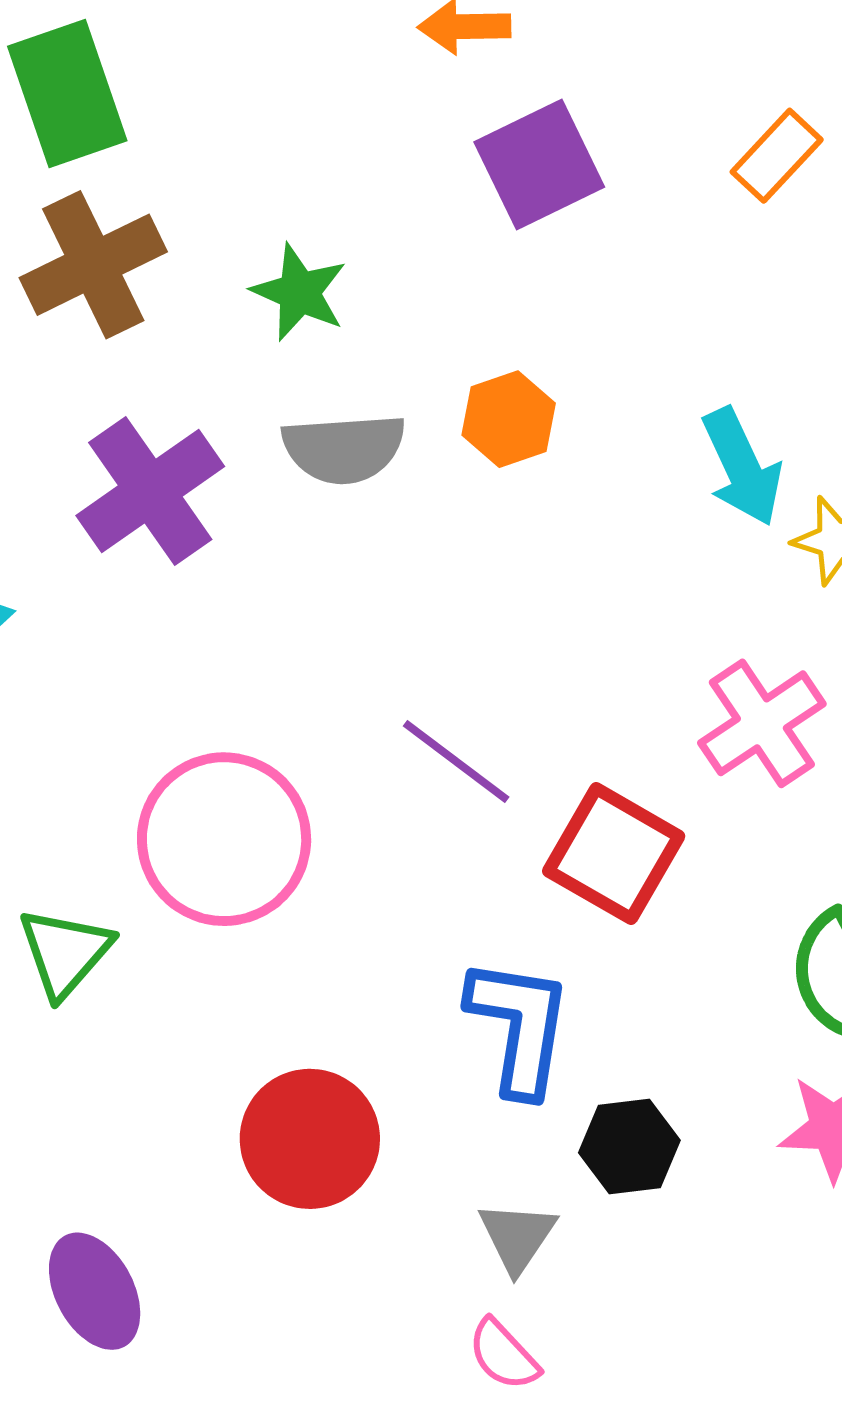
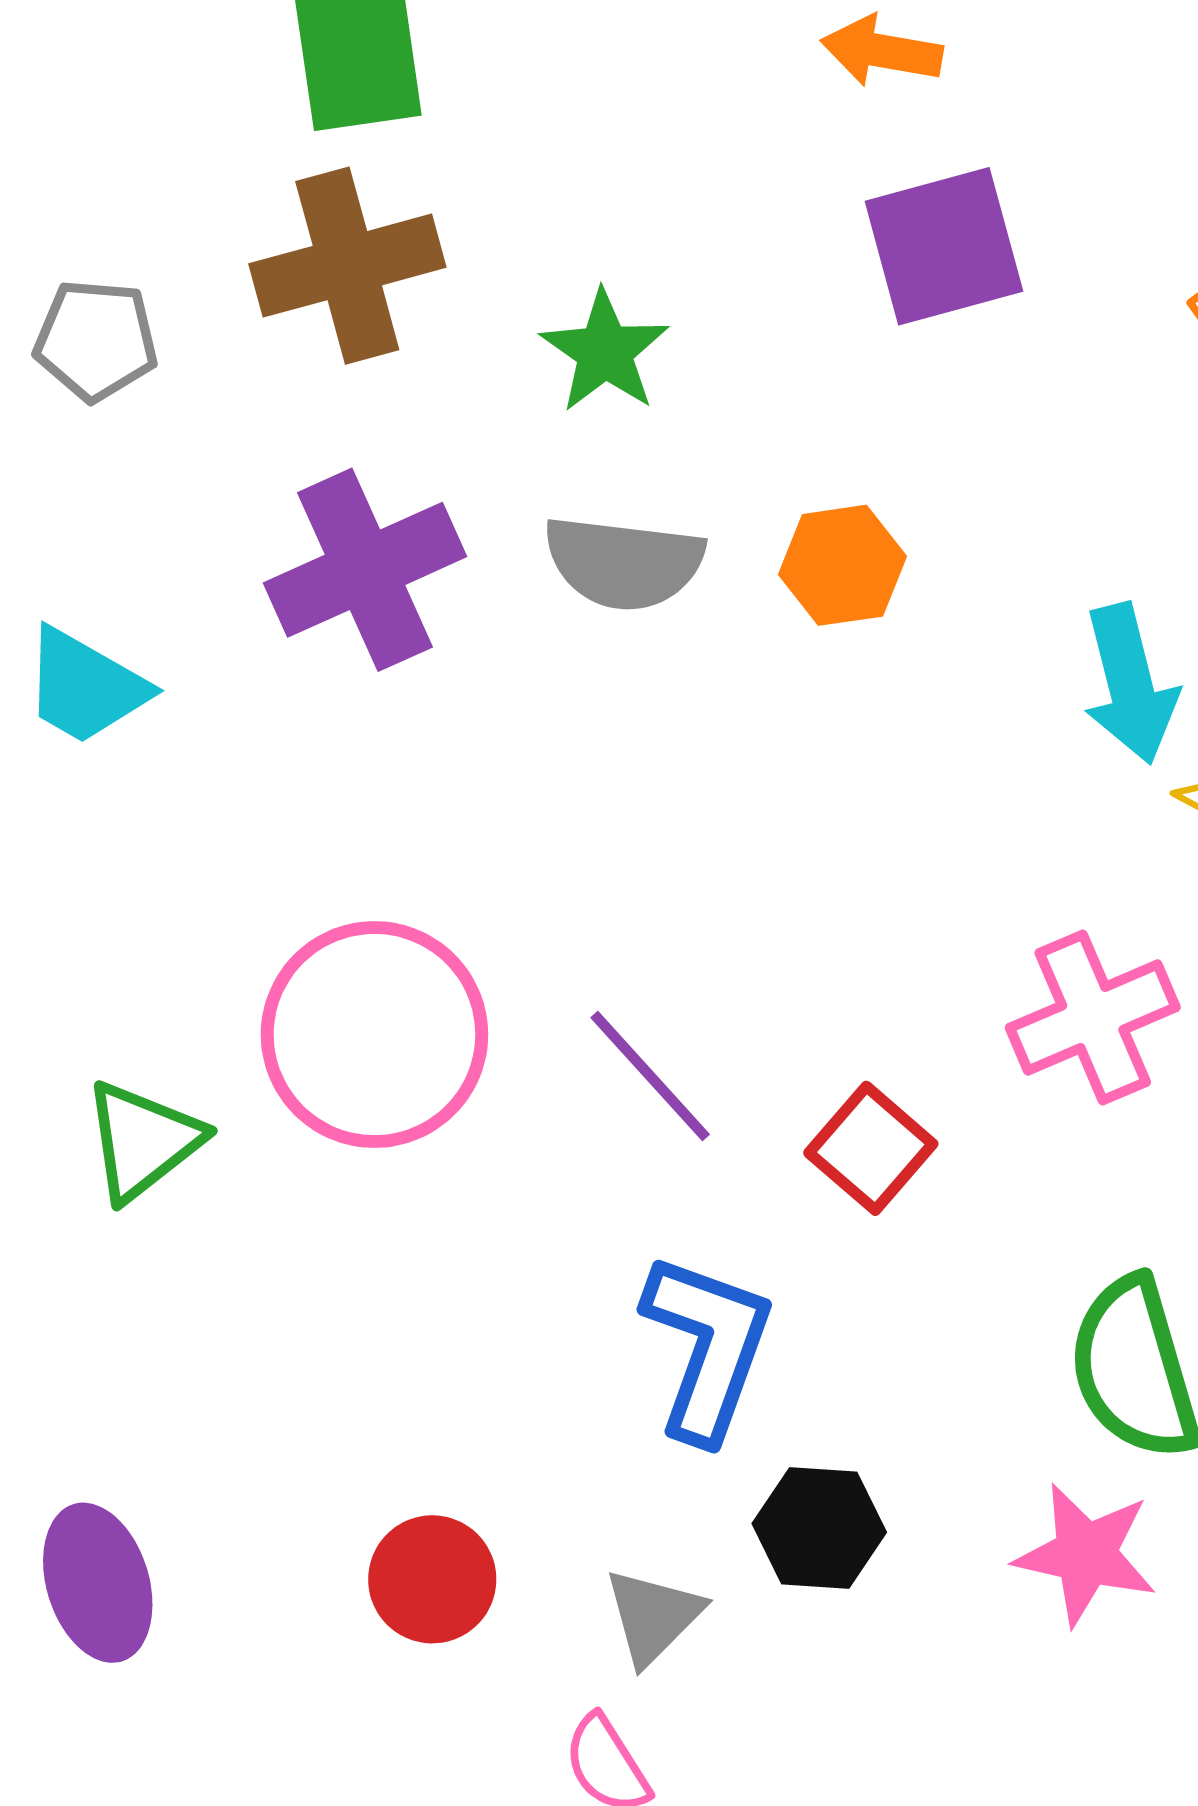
purple line: (456, 761) -> (650, 1076), moved
red square: (614, 854) -> (871, 1148), size x0.7
red circle: (310, 1139) -> (432, 1579), moved, size x0.7

